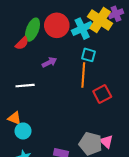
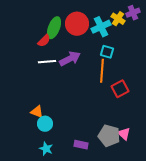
yellow cross: (100, 20) -> (118, 19), size x0.6
purple arrow: (49, 62) -> (70, 59), size x1.5
white line: (25, 86) -> (47, 62), moved

